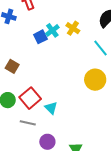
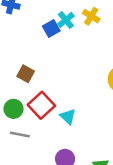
brown square: (12, 66) -> (26, 74), moved
gray line: (28, 123) -> (20, 134), moved

